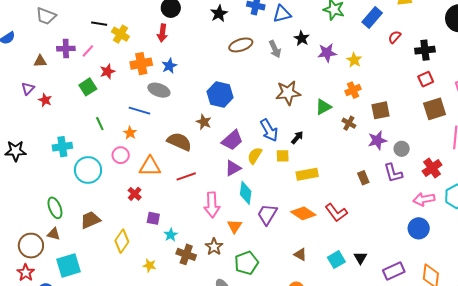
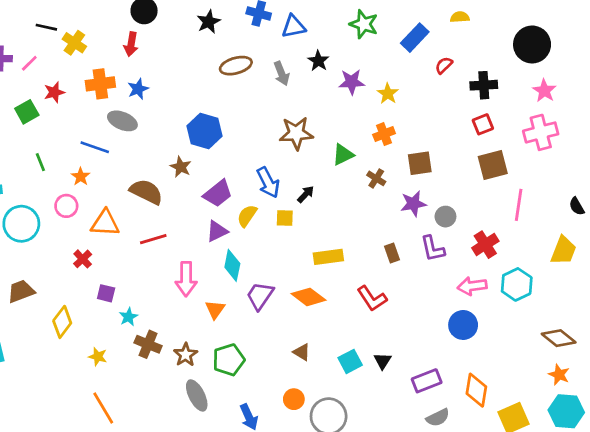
yellow rectangle: (307, 174) -> (328, 257), moved
red L-shape: (336, 213) -> (372, 298), moved
brown star: (214, 247) -> (186, 355), moved

